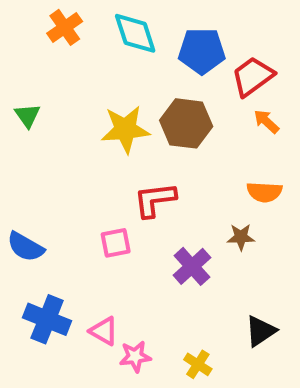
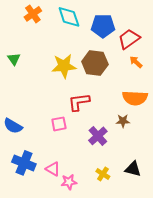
orange semicircle: (264, 192) -> (135, 98), size x1.4
black triangle: (261, 331) -> (133, 169), turned 48
yellow cross: (198, 364) -> (103, 174), moved

